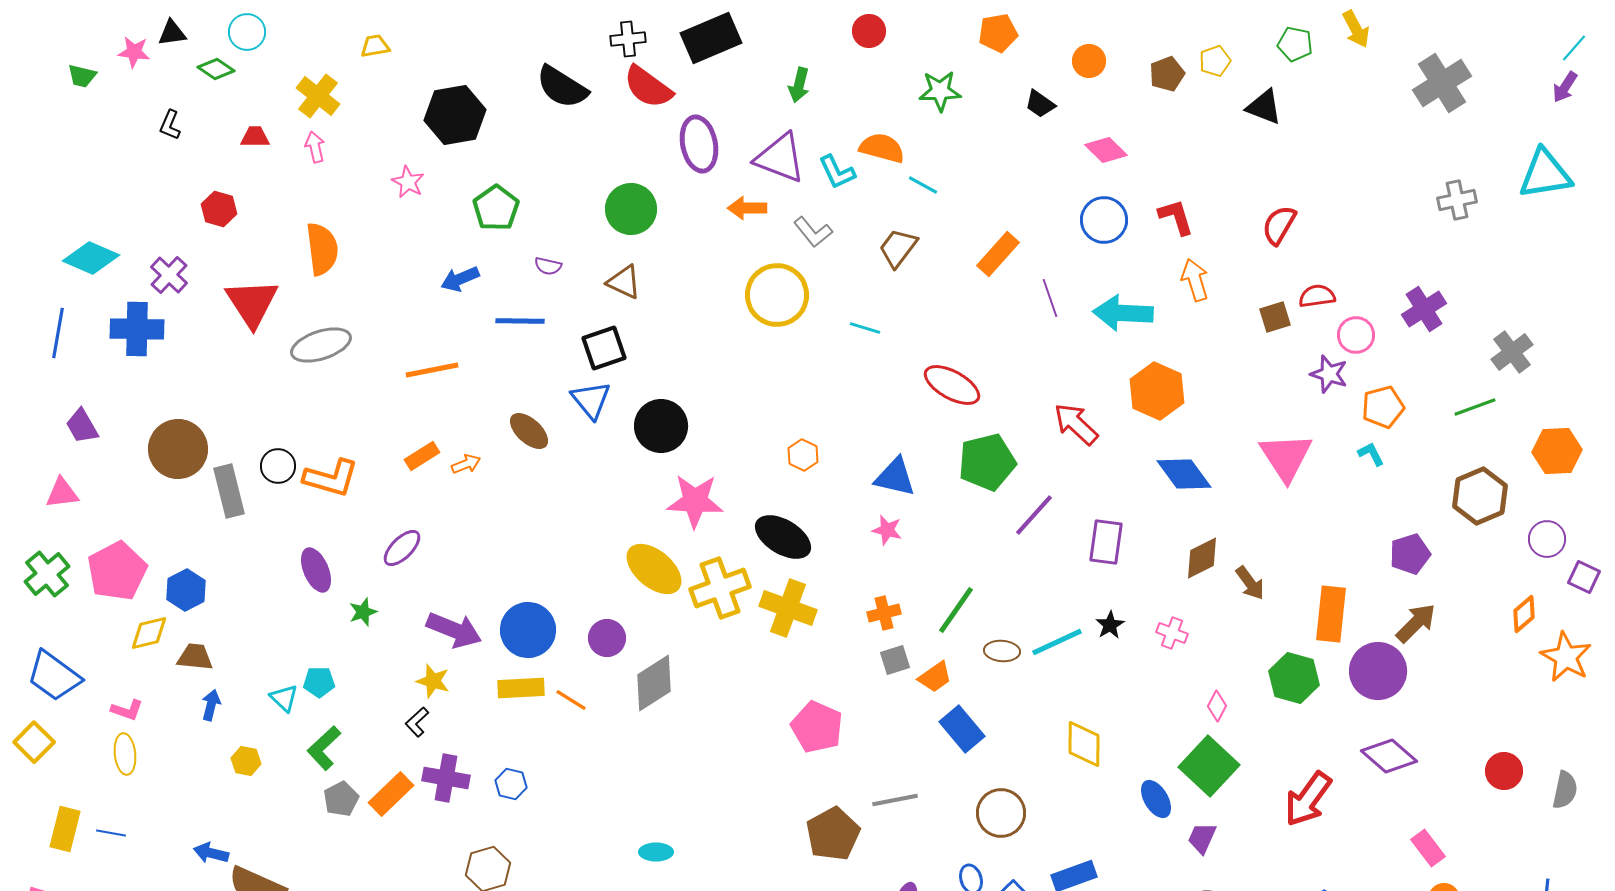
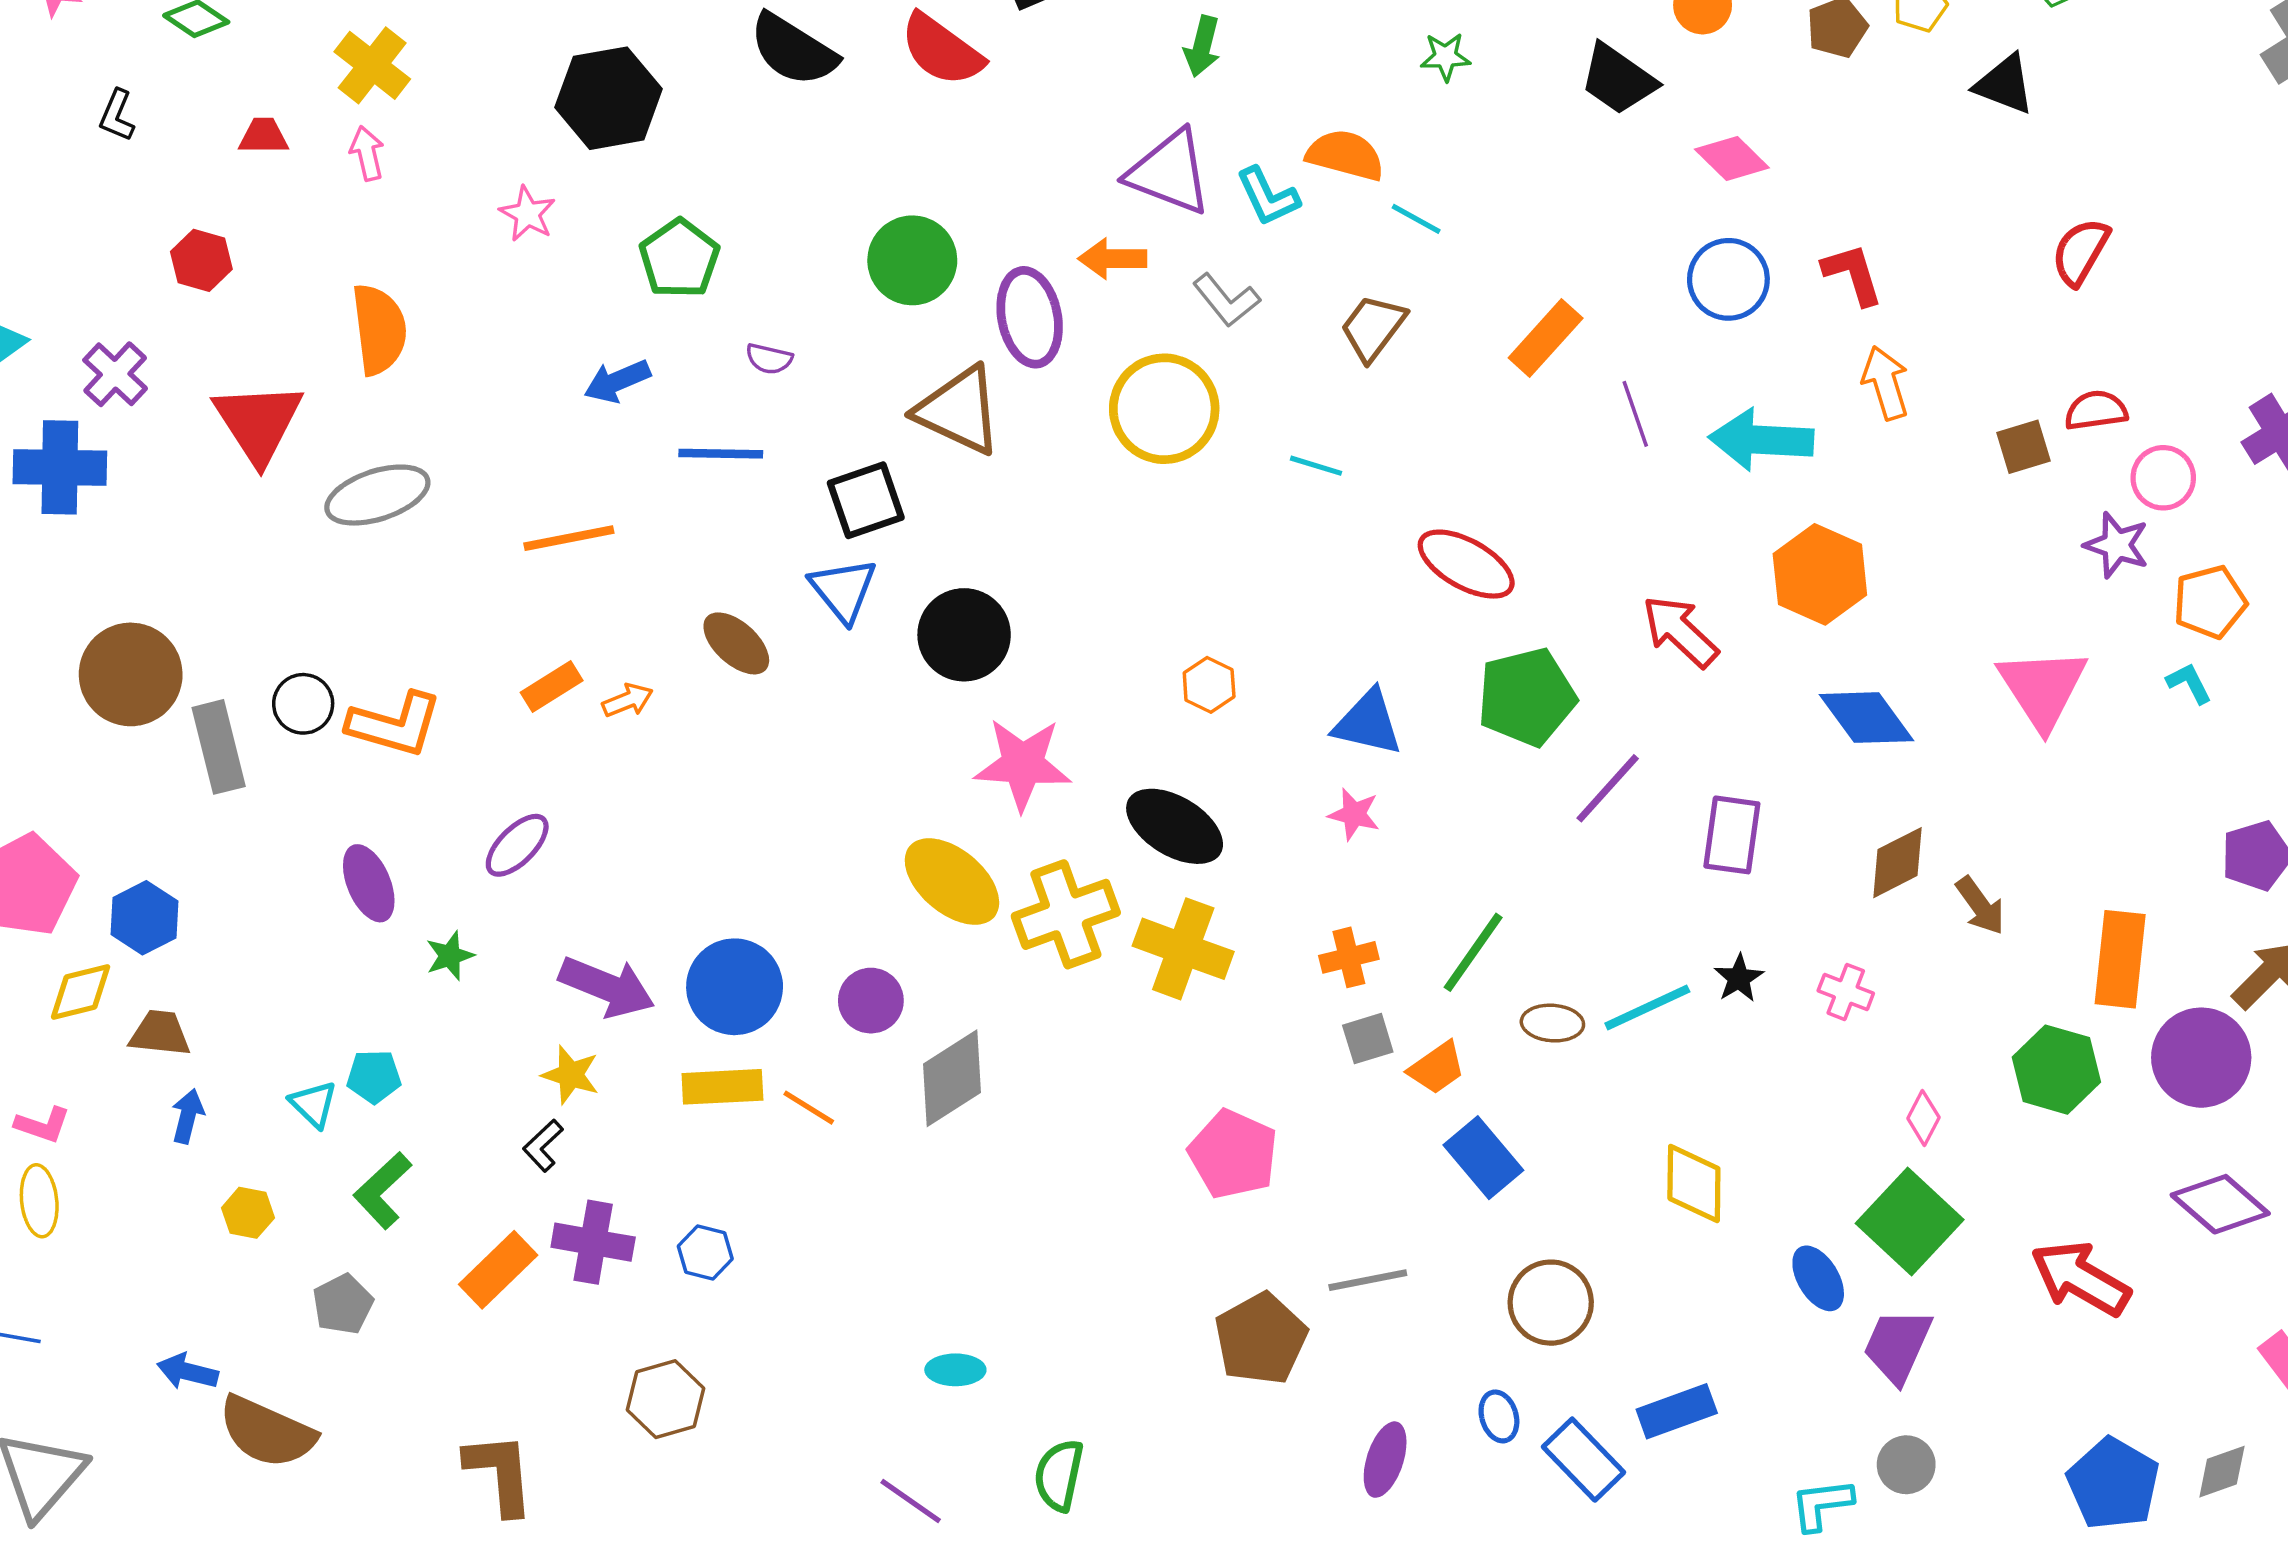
green star: (940, 91) -> (1445, 57), size x0.7
black trapezoid: (1040, 104) -> (1618, 79), size x1.5
purple ellipse: (699, 144) -> (1030, 317), moved
red semicircle: (1279, 225) -> (2080, 252), moved
brown triangle: (624, 282) -> (959, 410), moved, size x1.5
gray pentagon: (341, 799) -> (343, 1304), moved
red arrow: (1308, 799) -> (2080, 1278), turned 84
purple trapezoid: (1202, 838) -> (1898, 1346), size x1.4

